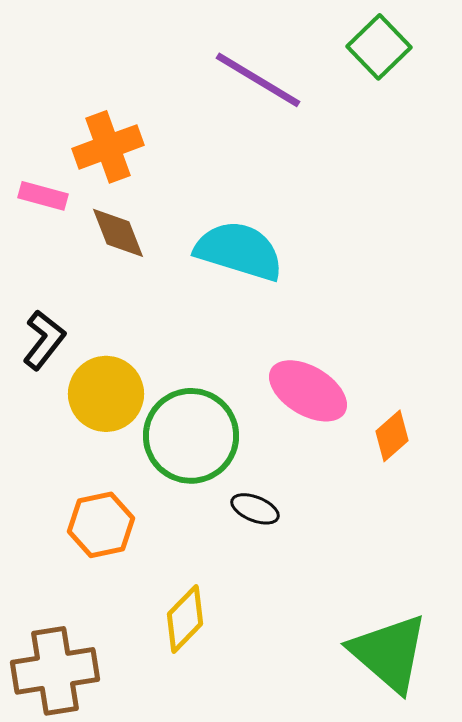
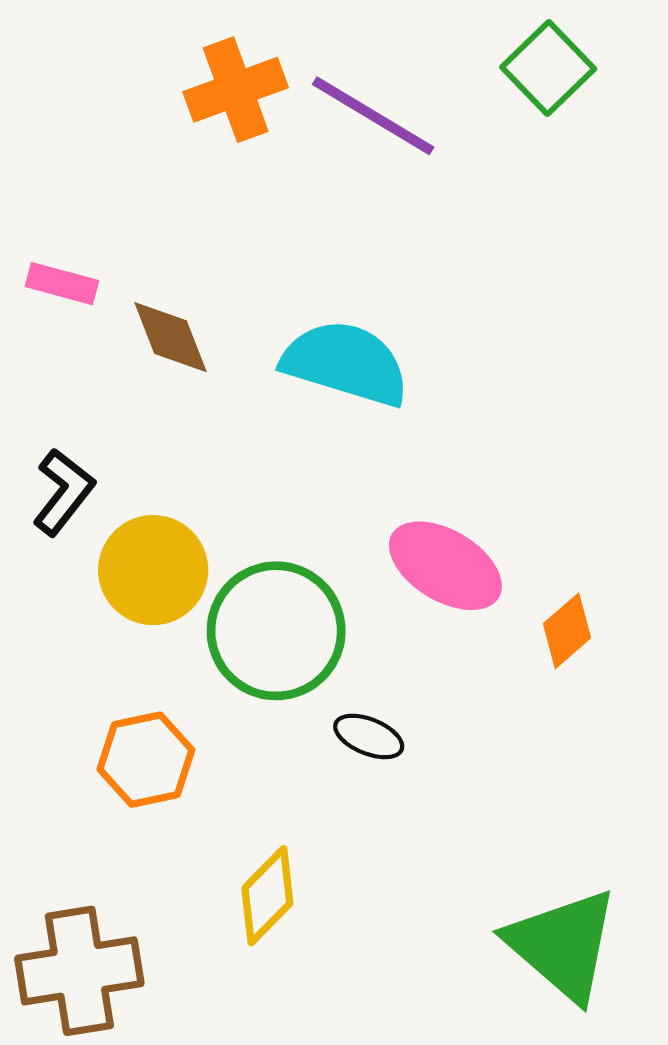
orange cross: (108, 147) -> (236, 90), moved

